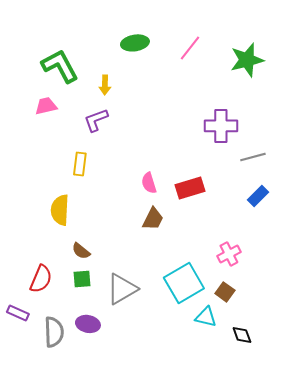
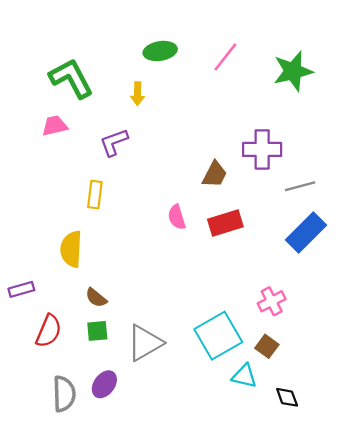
yellow arrow: (105, 85) -> (138, 94), moved
blue rectangle: (258, 196) -> (306, 232), size x1.6
brown trapezoid: (153, 219) -> (215, 174), moved
purple rectangle: (18, 313) -> (21, 289), moved, turned -40
purple ellipse: (88, 324) -> (104, 384), turned -65

